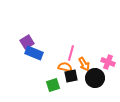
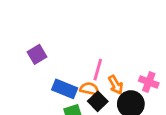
blue rectangle: (34, 53) -> (65, 89), moved
black square: (71, 76) -> (98, 101), turned -32

